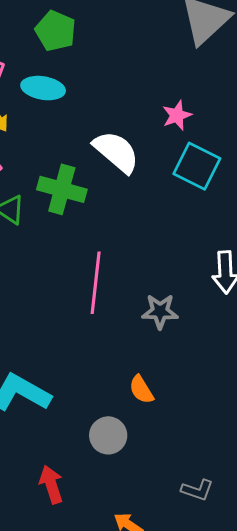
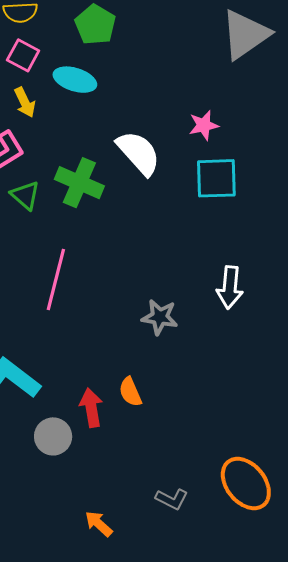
cyan square: (197, 166) -> (216, 178), turned -36
pink line: (96, 283) -> (56, 279), moved
gray circle: (108, 435) -> (53, 436), moved
red arrow: (51, 485) -> (91, 408), moved

